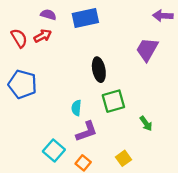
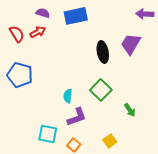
black ellipse: (99, 70) -> (103, 52), moved
green square: (113, 101) -> (101, 90), turned -30
cyan square: (54, 150) -> (48, 134), turned -30

